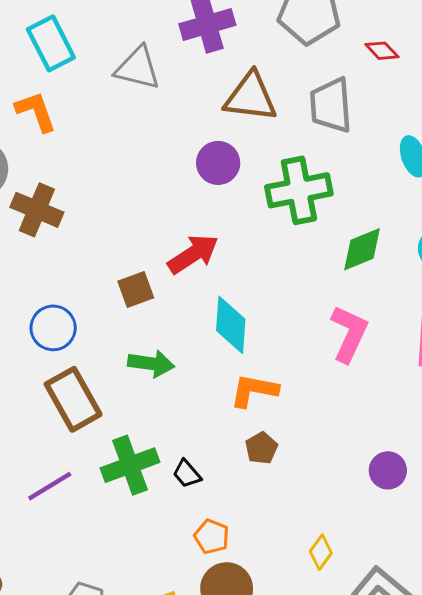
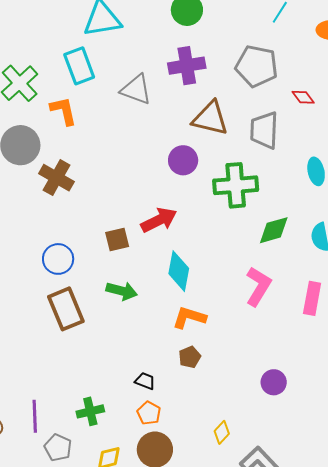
green cross: (130, 465) -> (90, 411), moved, size x0.7
black trapezoid: (187, 474) -> (145, 381), moved, turned 145
purple line: (50, 486) -> (35, 416), moved, turned -68

